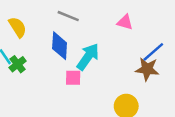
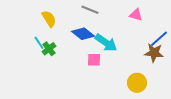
blue diamond: (60, 46) -> (83, 34), turned -55
cyan arrow: (88, 57) -> (106, 43), turned 90

